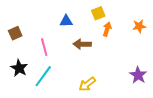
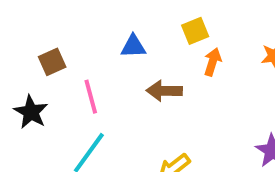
brown square: (15, 33) -> (52, 62), moved
black star: (19, 68) -> (31, 112), moved

